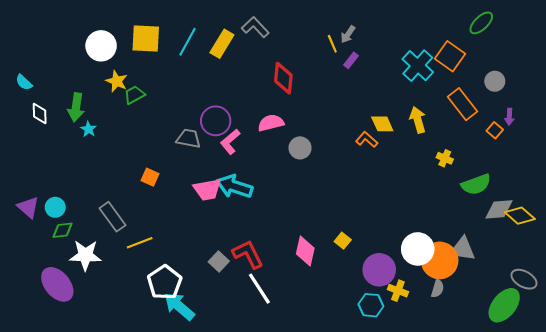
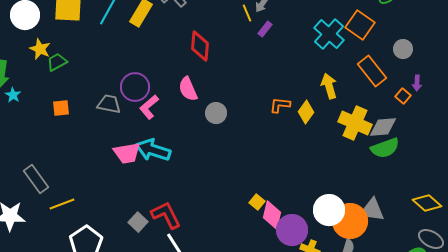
pink semicircle: (271, 123) -> (188, 89), turned -100
yellow diamond: (382, 124) -> (306, 112), moved, turned 60
orange L-shape: (367, 140) -> (280, 105), turned -35
yellow cross: (445, 158) -> (355, 123), size x2.0
orange square: (150, 177) -> (61, 108), moved, turned -30
gray diamond: (499, 209) -> (383, 127), moved
yellow diamond: (520, 216) -> (427, 203), moved
pink diamond: (305, 251) -> (272, 215), moved

